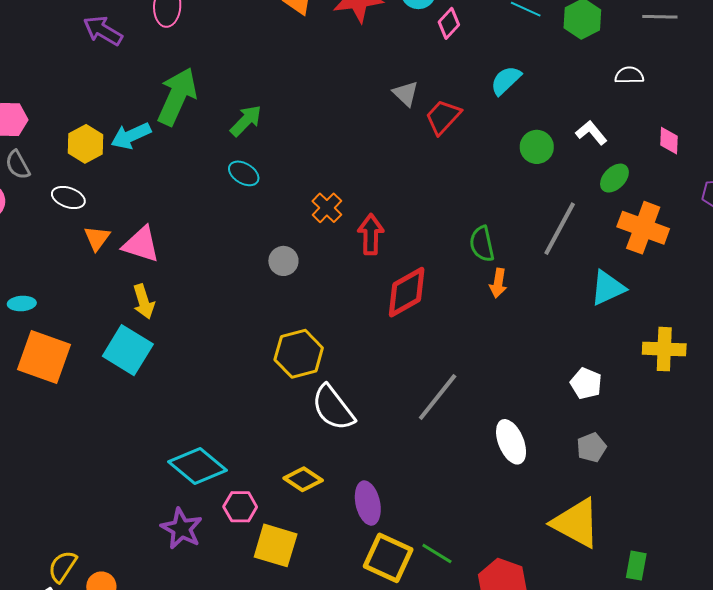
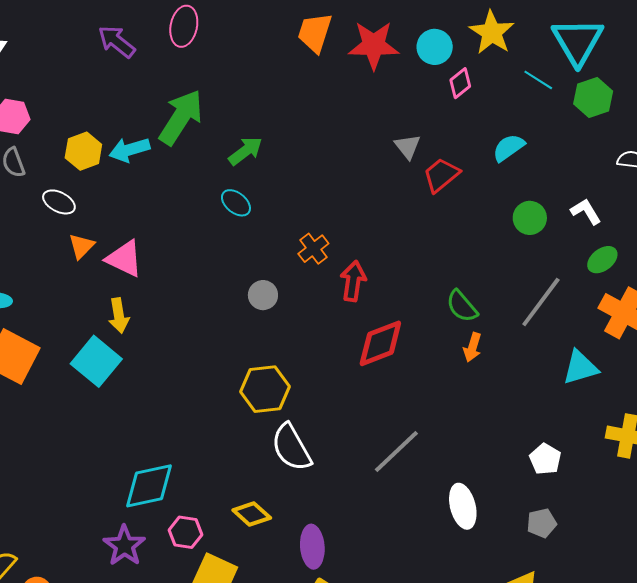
green semicircle: (482, 244) -> (462, 306), turned -36
cyan diamond: (197, 466) -> (149, 486), turned -60

